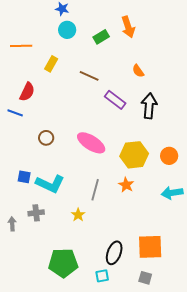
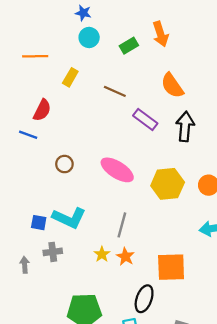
orange semicircle: (138, 71) -> (172, 86), size x1.6
blue square: (24, 177) -> (39, 223), moved
orange star: (126, 185) -> (125, 257), moved
orange square: (150, 247) -> (171, 267), moved

